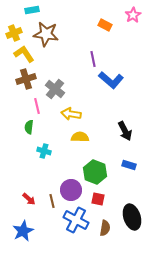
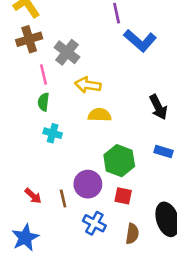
green semicircle: (29, 127) -> (43, 102), moved
blue cross: (76, 220) -> (94, 223), size x0.7

